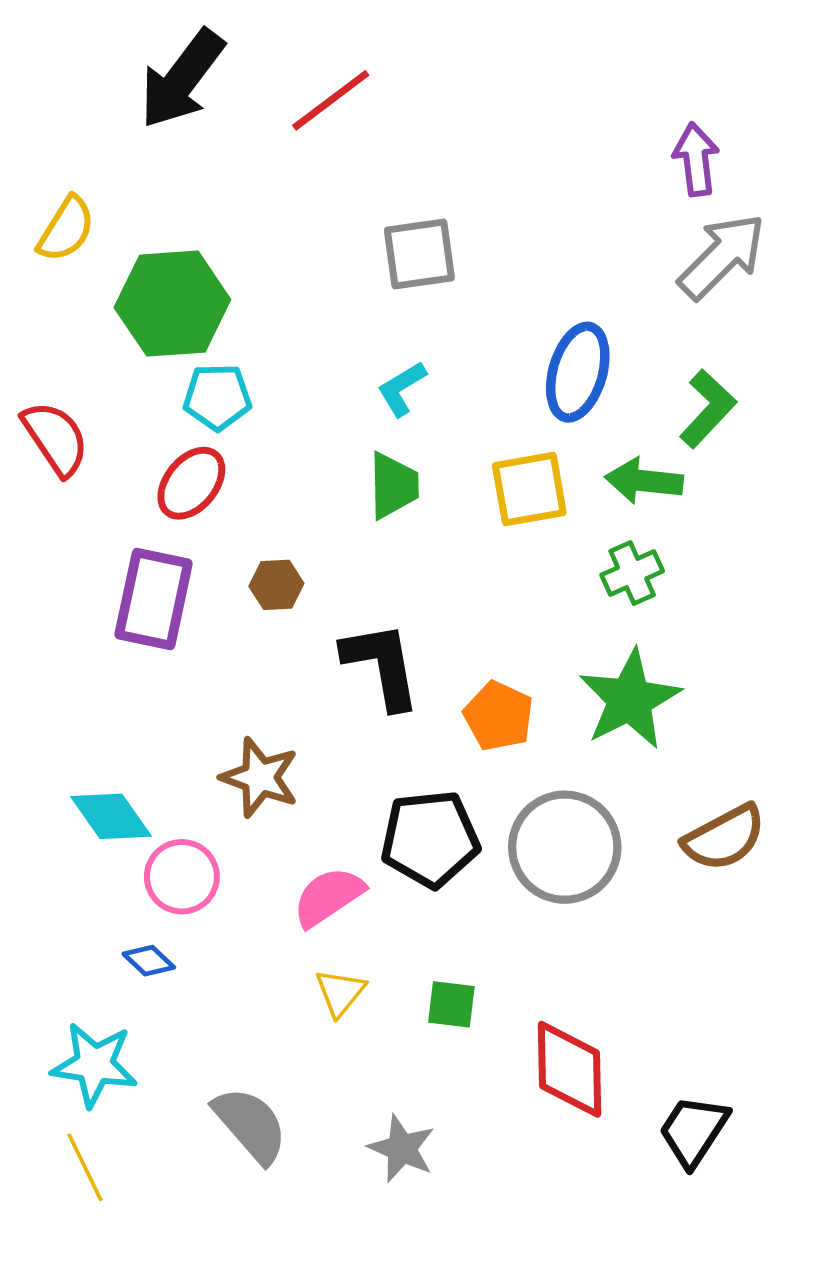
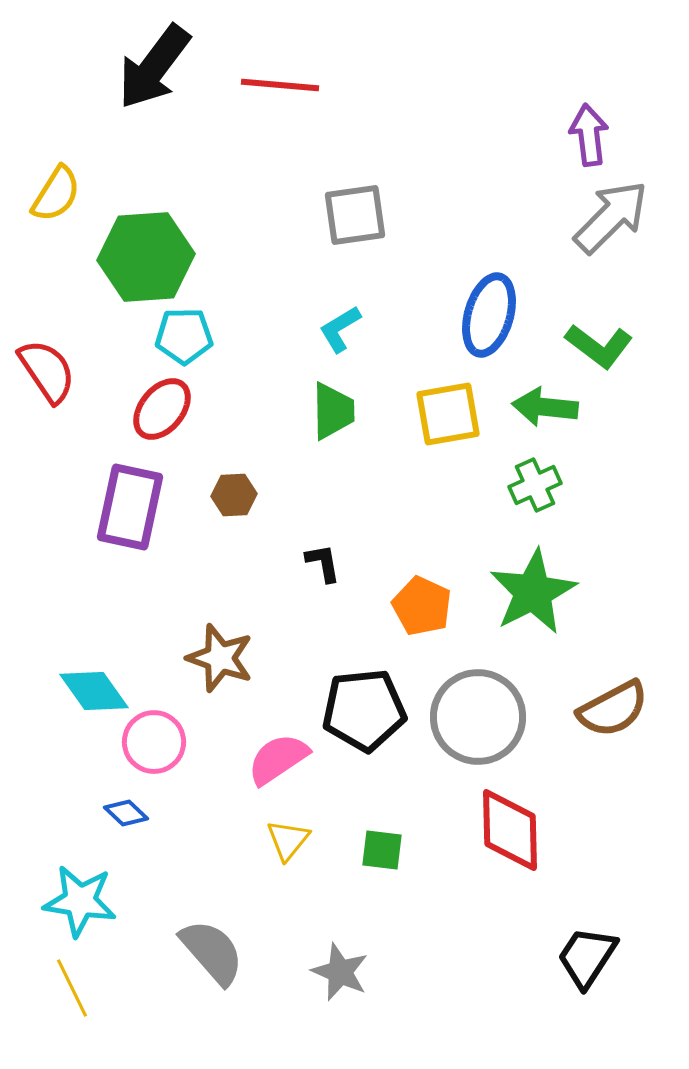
red line: (331, 100) -> (280, 85), turned 42
green L-shape: (708, 409) -> (599, 346), turned 84
black L-shape: (382, 665) -> (323, 563), size x0.5
red diamond: (569, 1069) -> (510, 830), moved

